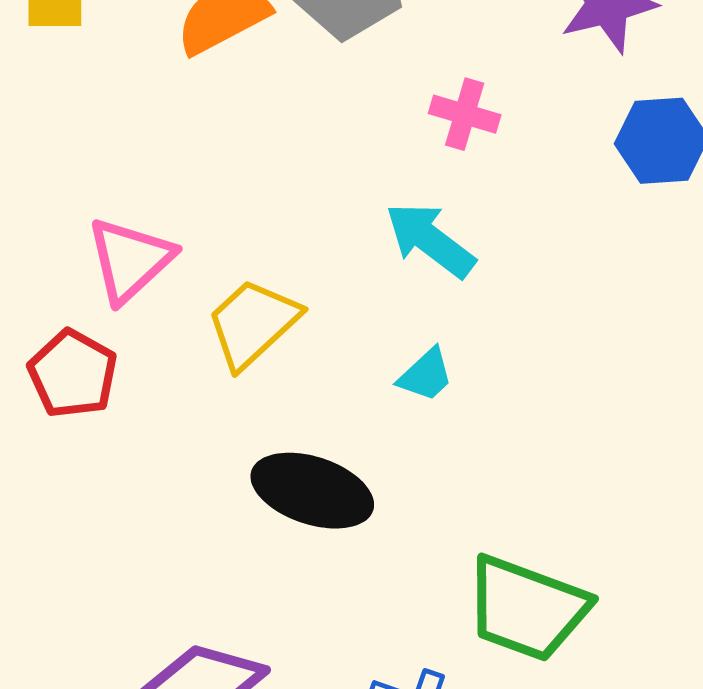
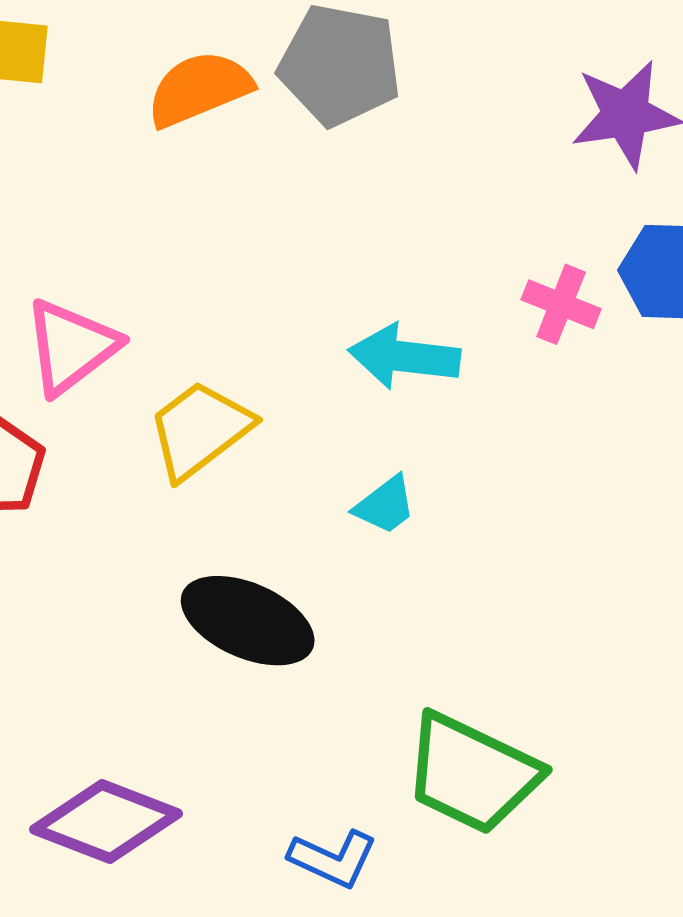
pink cross: (465, 114) -> (561, 304), moved
cyan arrow: (430, 240) -> (404, 357), turned -36

